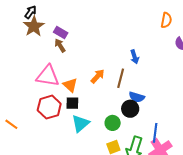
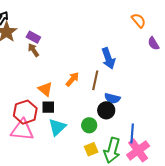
orange semicircle: (166, 20) -> (139, 20), turned -49
blue arrow: (135, 57) -> (108, 58), size x1.5
pink triangle: (48, 76) -> (22, 130), moved

